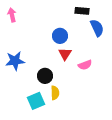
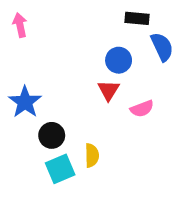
blue circle: (60, 36) -> (119, 60), moved
blue star: (15, 61) -> (25, 102), turned -30
black circle: (45, 76) -> (52, 135), moved

